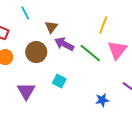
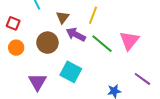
yellow line: (103, 25) -> (93, 15), moved
cyan square: (59, 81) -> (71, 72), size x1.5

